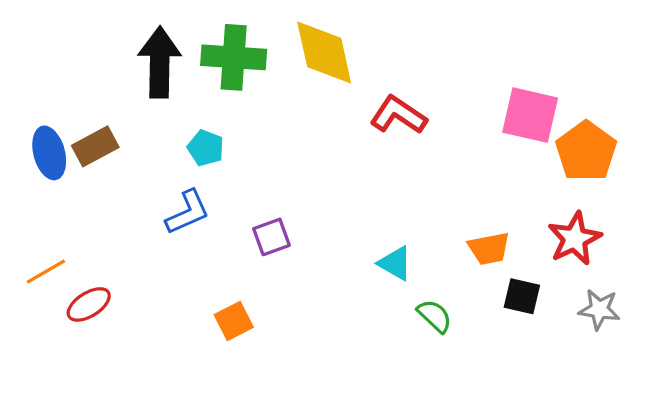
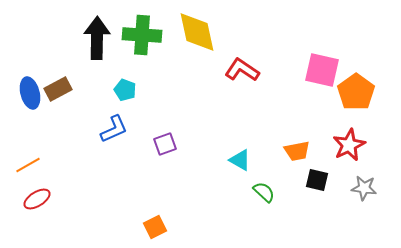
red ellipse: (89, 304) -> (37, 199), moved
orange square: (234, 321) -> (155, 227), moved

